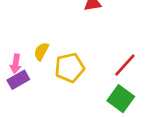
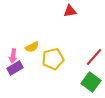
yellow semicircle: (41, 51) -> (32, 47), turned -144

